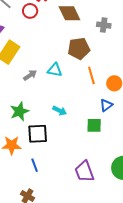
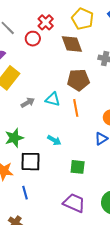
orange line: (91, 75) -> (76, 108), moved
green square: (94, 125) -> (78, 167), moved
purple trapezoid: (84, 172) -> (74, 203), turned 130

